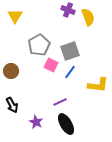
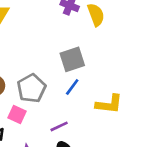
gray pentagon: (39, 45) -> (31, 88), moved
pink square: (51, 65) -> (17, 115), moved

